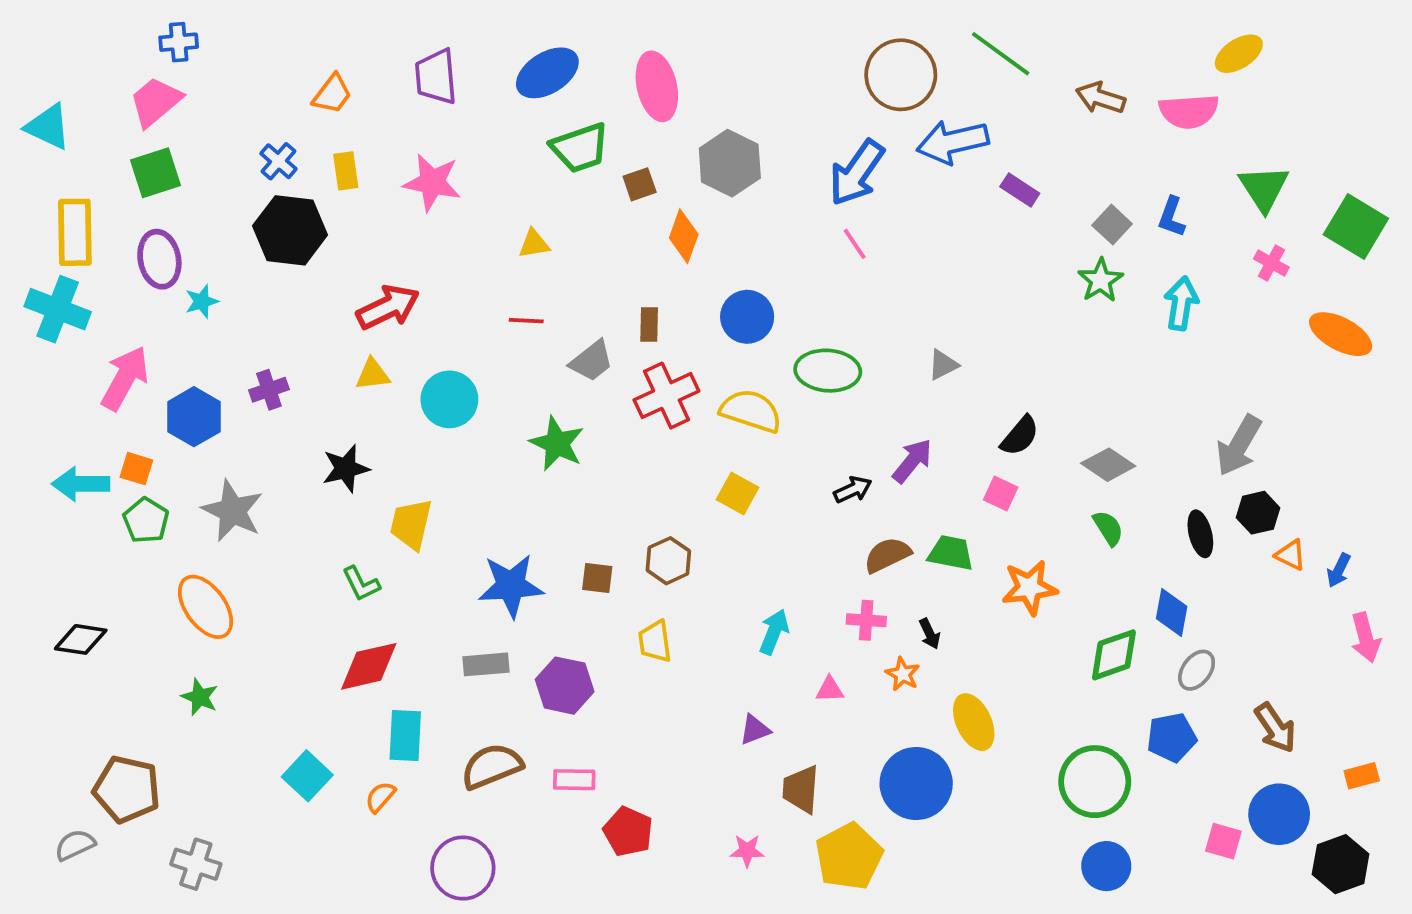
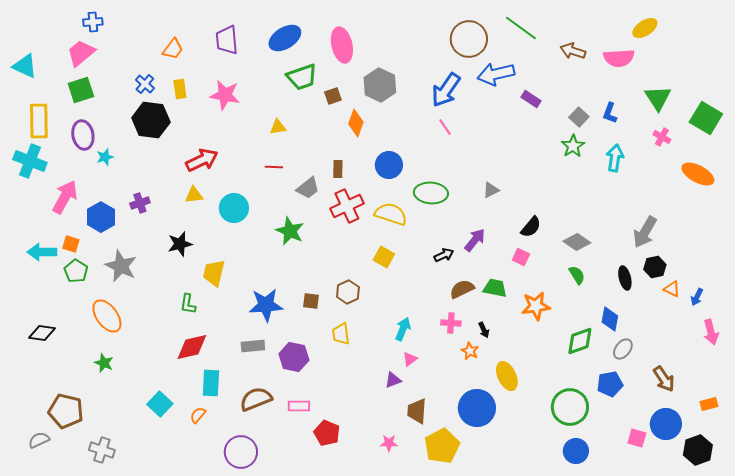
green L-shape: (361, 584) -> (188, 304), turned 35
pink triangle: (830, 689) -> (410, 359), moved, turned -35

